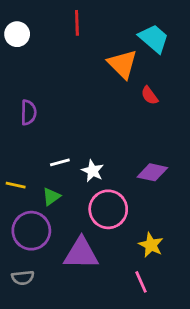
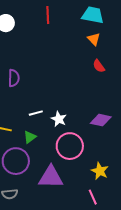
cyan trapezoid: (154, 38) -> (93, 15), moved, turned -30
orange triangle: (122, 64) -> (94, 39), moved, size x0.6

